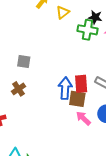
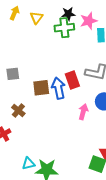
brown cross: (19, 89) -> (18, 110), moved
brown square: (77, 99) -> (41, 88), moved
pink arrow: (83, 118) -> (83, 112), turned 77

